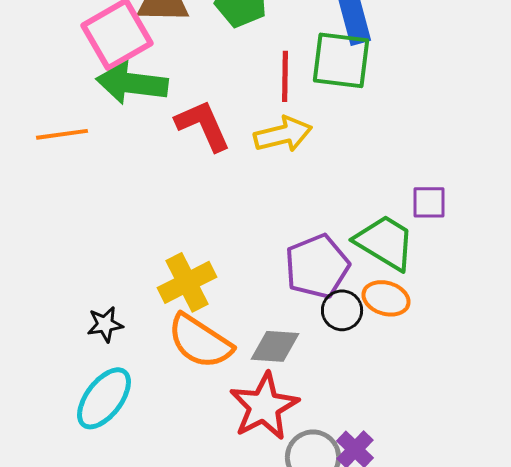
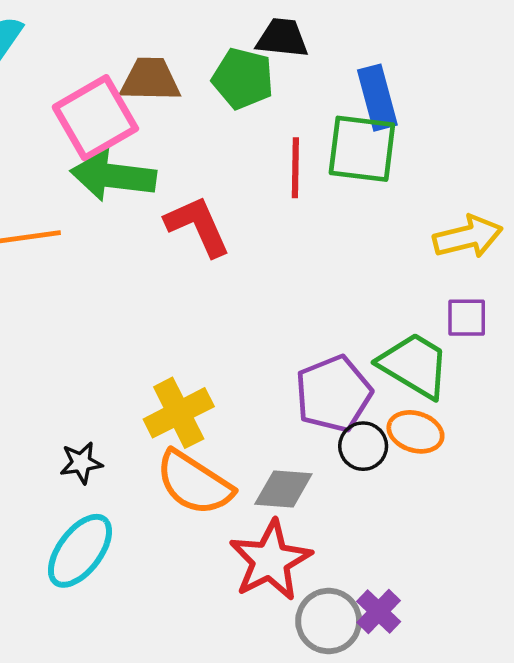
yellow arrow: (283, 134) -> (468, 237), moved

